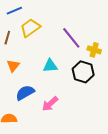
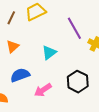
cyan triangle: (50, 66) -> (49, 52), turned -42
black hexagon: (83, 72) -> (78, 82), moved

